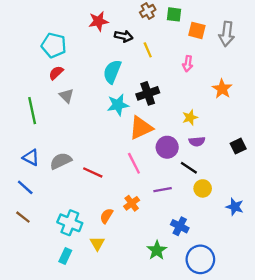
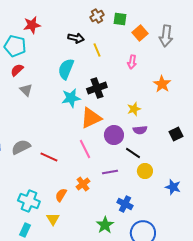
red star: (98, 21) -> (32, 25), moved
orange square: (197, 30) -> (140, 33), turned 35

